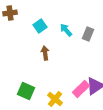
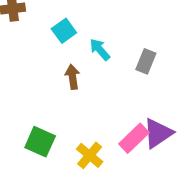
cyan arrow: (66, 30) -> (100, 50), moved
gray rectangle: (88, 34) -> (146, 61), moved

